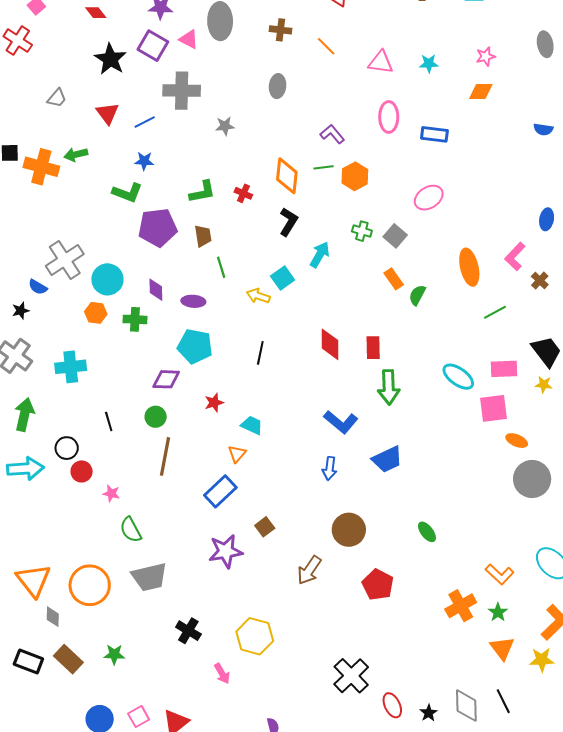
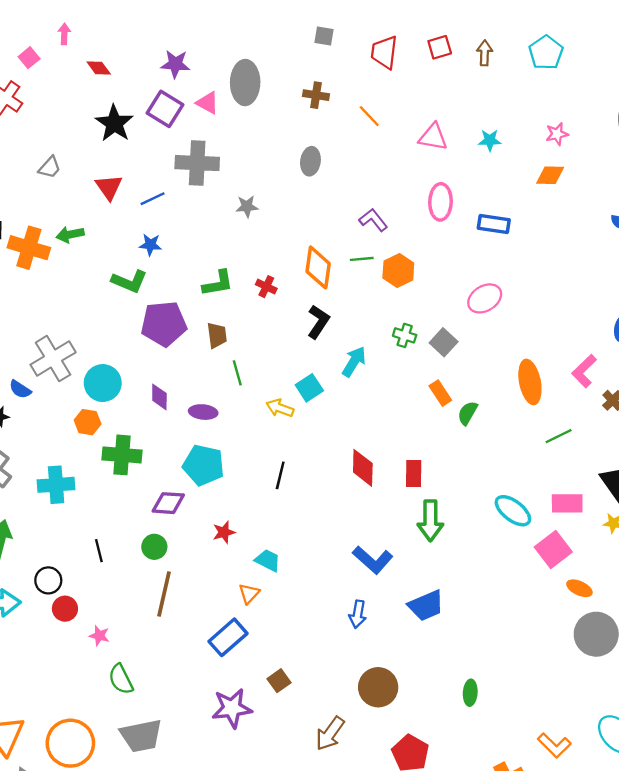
green cross: (135, 319) -> (122, 455), moved, size x1.4
pink square: (493, 408) -> (553, 549), turned -32
green ellipse: (427, 532) -> (470, 693), turned 40

